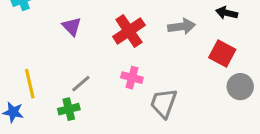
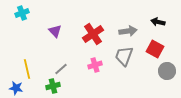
pink cross: (132, 78) -> (95, 65), turned -32
gray trapezoid: (164, 103) -> (124, 56), moved

